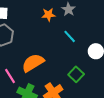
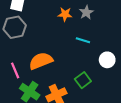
cyan line: (70, 36) -> (83, 40), turned -40

